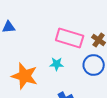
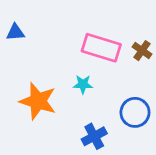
blue circle: (94, 65) -> (135, 112), moved

